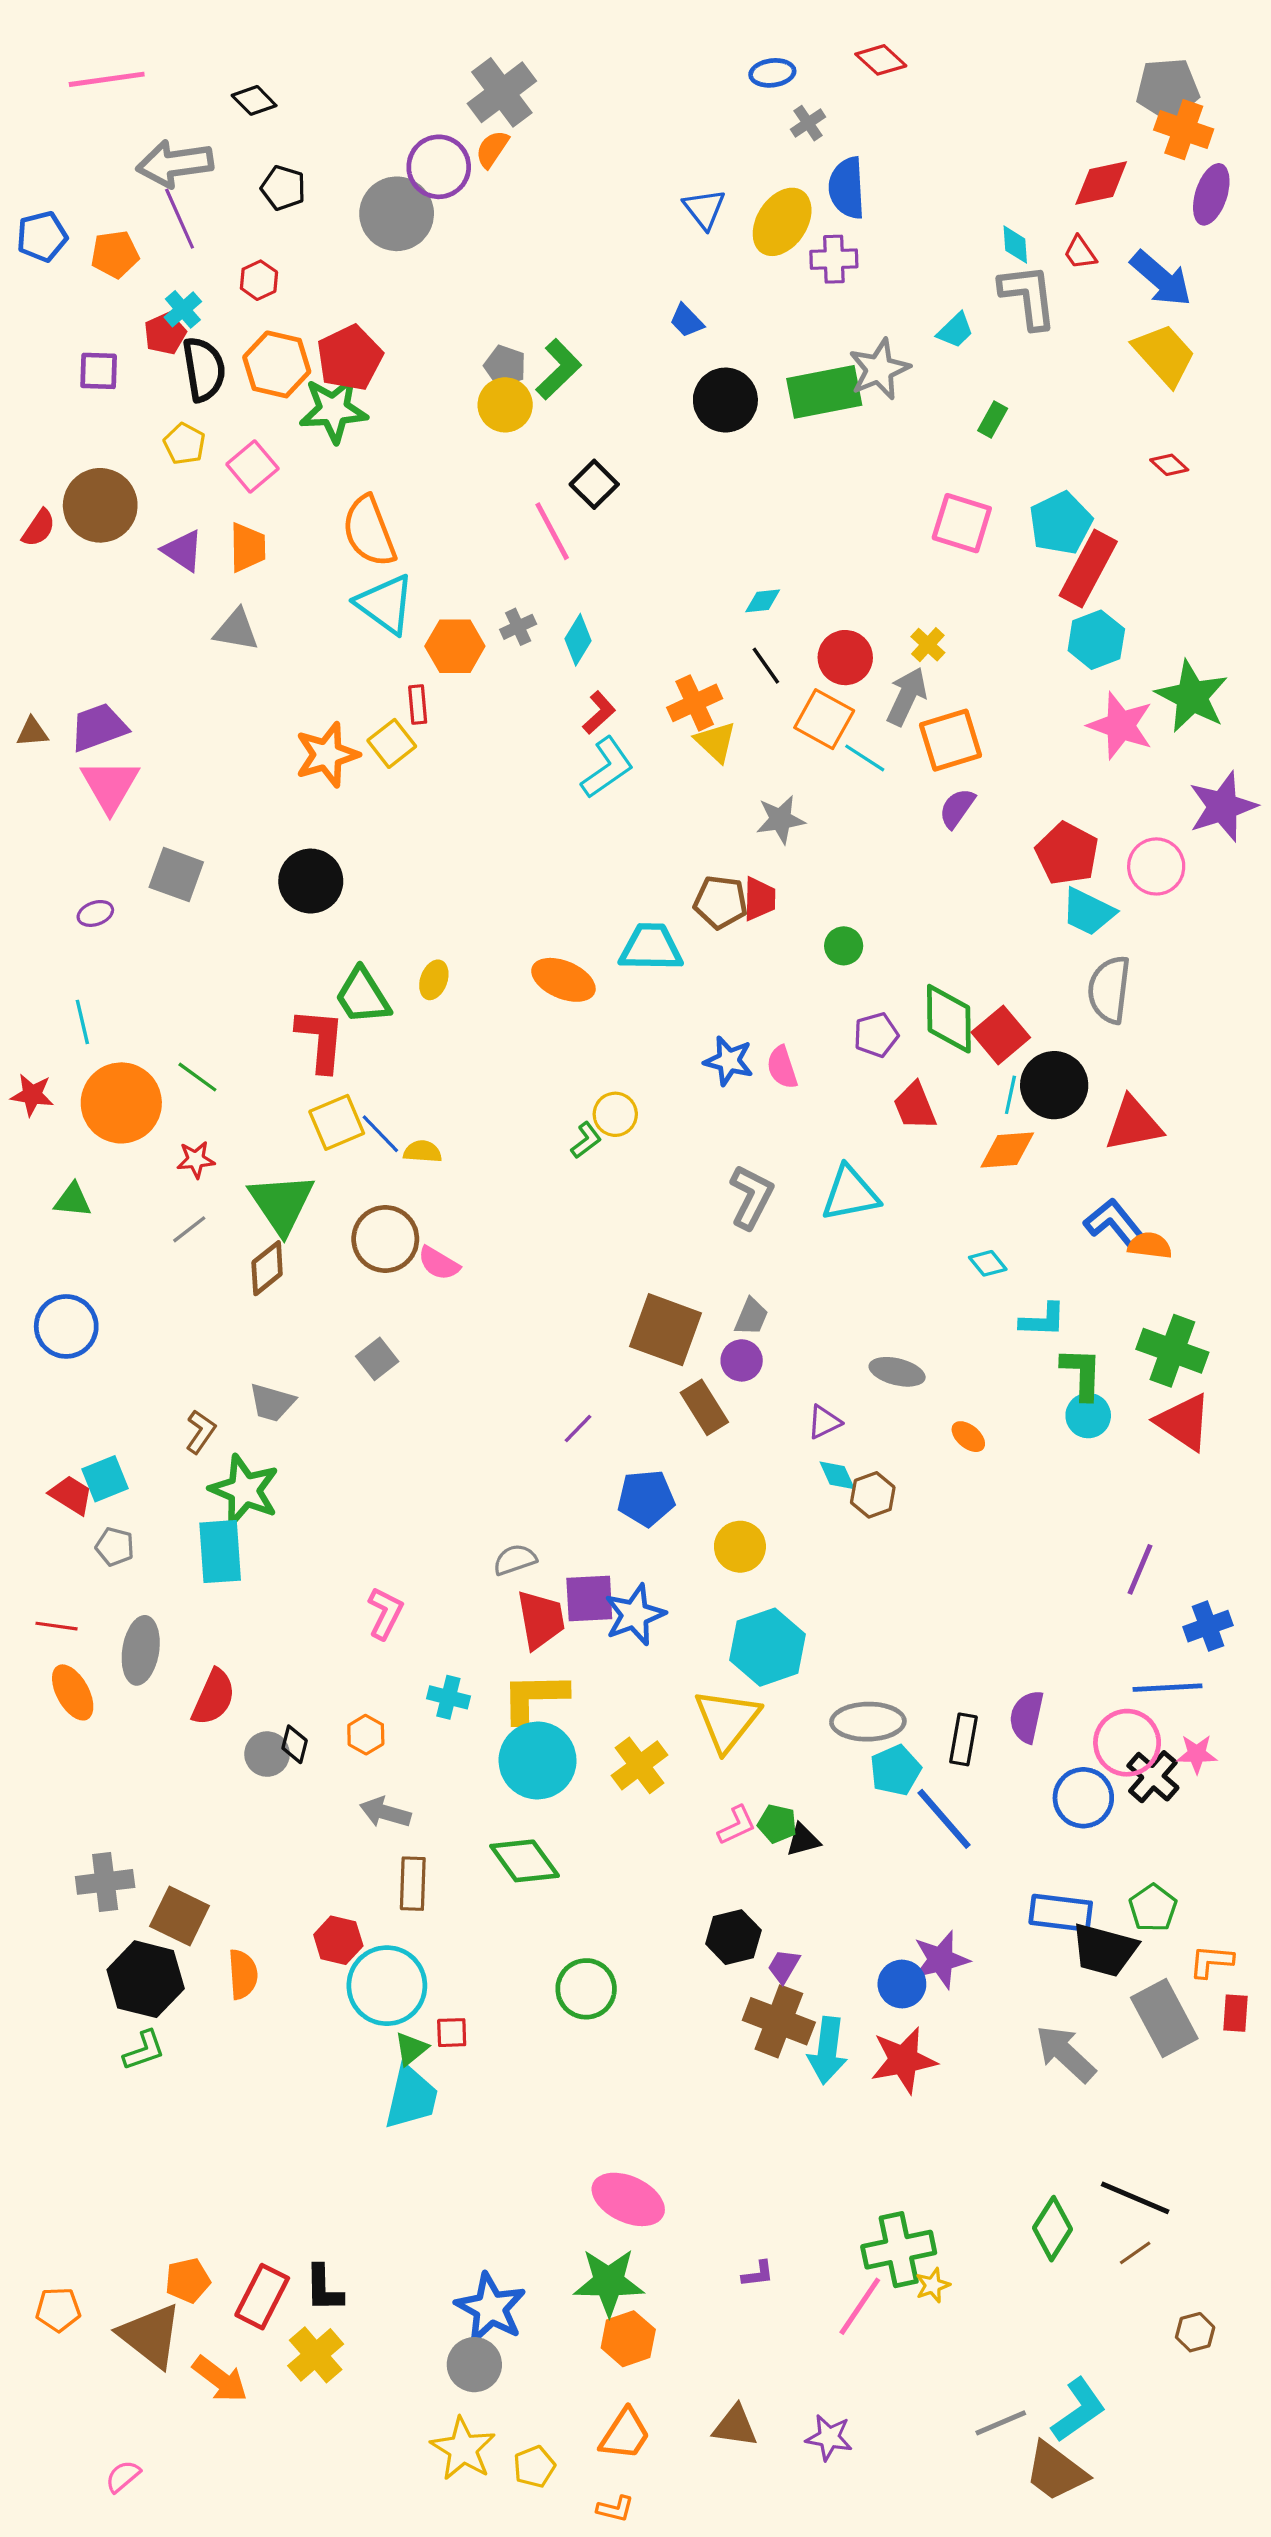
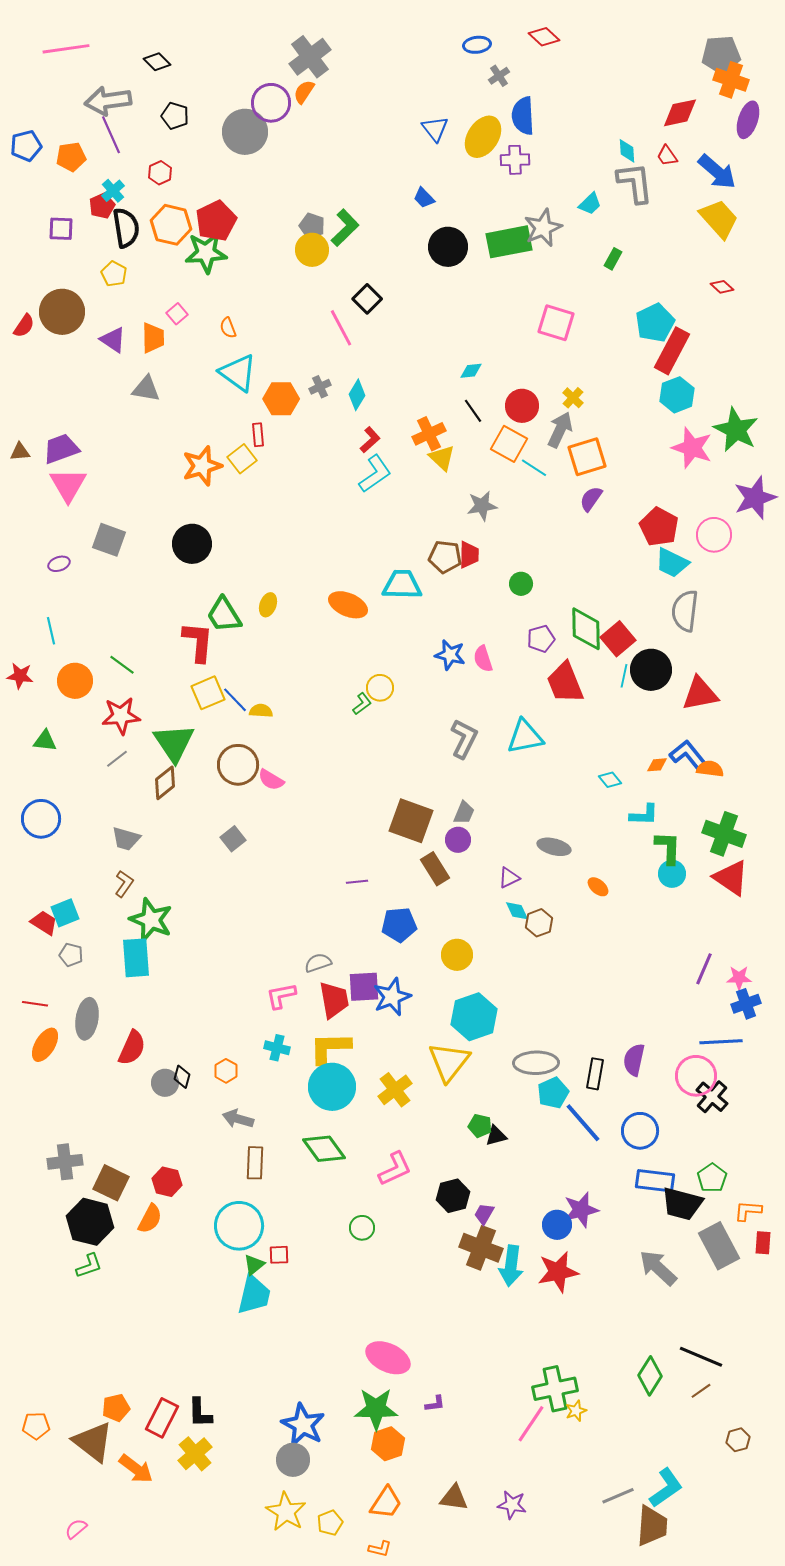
pink square: (252, 466) -> (177, 314), moved, size x0.7
pink square: (962, 523) -> (556, 323), moved
orange semicircle: (369, 531) -> (228, 328), size x0.5
orange circle: (121, 1103) -> (75, 681), size x0.7
red trapezoid: (915, 1106) -> (565, 683), size x1.4
orange diamond: (1007, 1150) -> (657, 765), moved, size x0.6
red star: (196, 1160) -> (121, 716), size x1.6
gray trapezoid: (272, 1403) -> (126, 839), moved
purple line: (578, 1428) -> (357, 882), turned 40
pink L-shape: (385, 1613) -> (281, 996), moved, turned -128
orange ellipse: (73, 1692) -> (45, 1045), turned 60
pink star: (1197, 1754) -> (739, 978), moved
blue circle: (1083, 1798) -> (640, 1131), moved
pink L-shape: (737, 1825) -> (395, 1169), moved, size x1.4
red hexagon: (338, 1940) -> (167, 1182), moved
orange semicircle: (243, 1974) -> (150, 1219), turned 32
green circle: (586, 1989) -> (362, 1228), size x0.7
purple L-shape: (758, 2274) -> (435, 1404), moved
brown trapezoid: (1056, 2472) -> (652, 1526), turned -123

